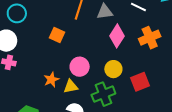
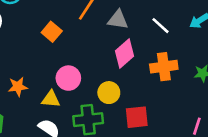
orange star: (51, 80) -> (18, 87), moved

